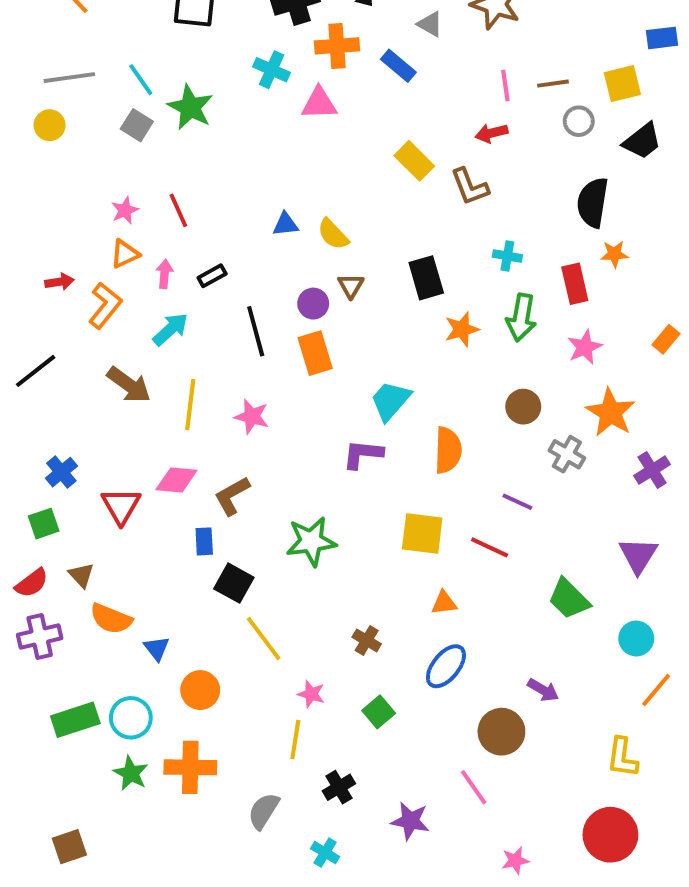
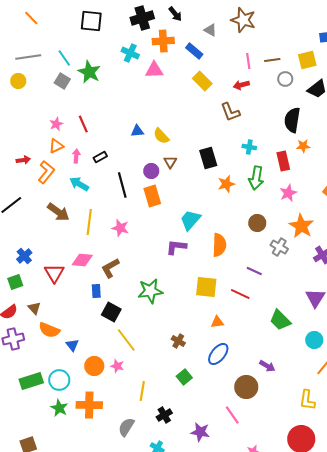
yellow rectangle: (414, 161) -> (202, 81), moved
cyan arrow: (170, 329) -> (79, 184), turned -108
pink star: (311, 694) -> (117, 366), moved

